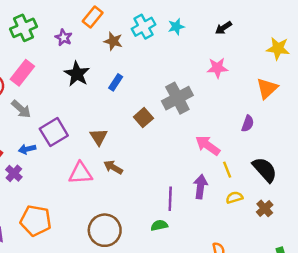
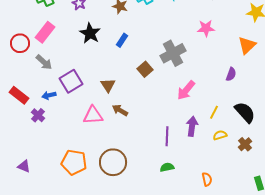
pink arrow: (208, 145) -> (186, 90), moved, turned -85
yellow line: (227, 170) -> (214, 112), turned 48
orange pentagon: (36, 221) -> (74, 162), moved
green semicircle: (159, 225) -> (167, 167), moved

